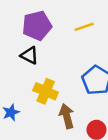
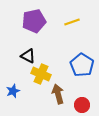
black triangle: (29, 55) -> (28, 56), moved

